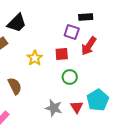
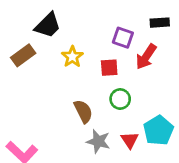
black rectangle: (86, 17) -> (160, 23), moved
yellow star: (35, 58) -> (72, 57), moved
brown semicircle: (15, 86) -> (83, 111), moved

